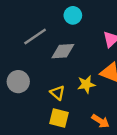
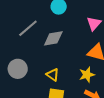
yellow star: (86, 84) -> (87, 75), moved

